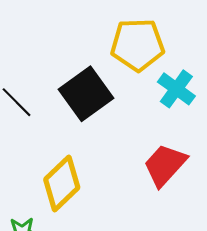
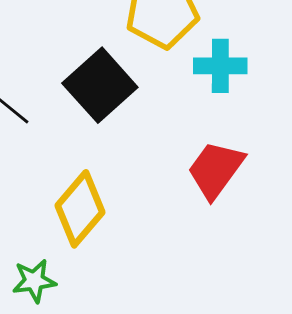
cyan cross: (176, 89) -> (220, 66), turned -30

